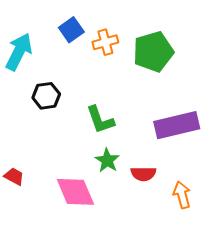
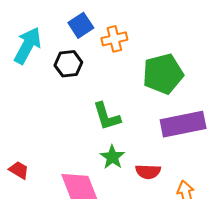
green pentagon: (153, 52) -> (163, 74), moved
black hexagon: (46, 96) -> (68, 64), moved

